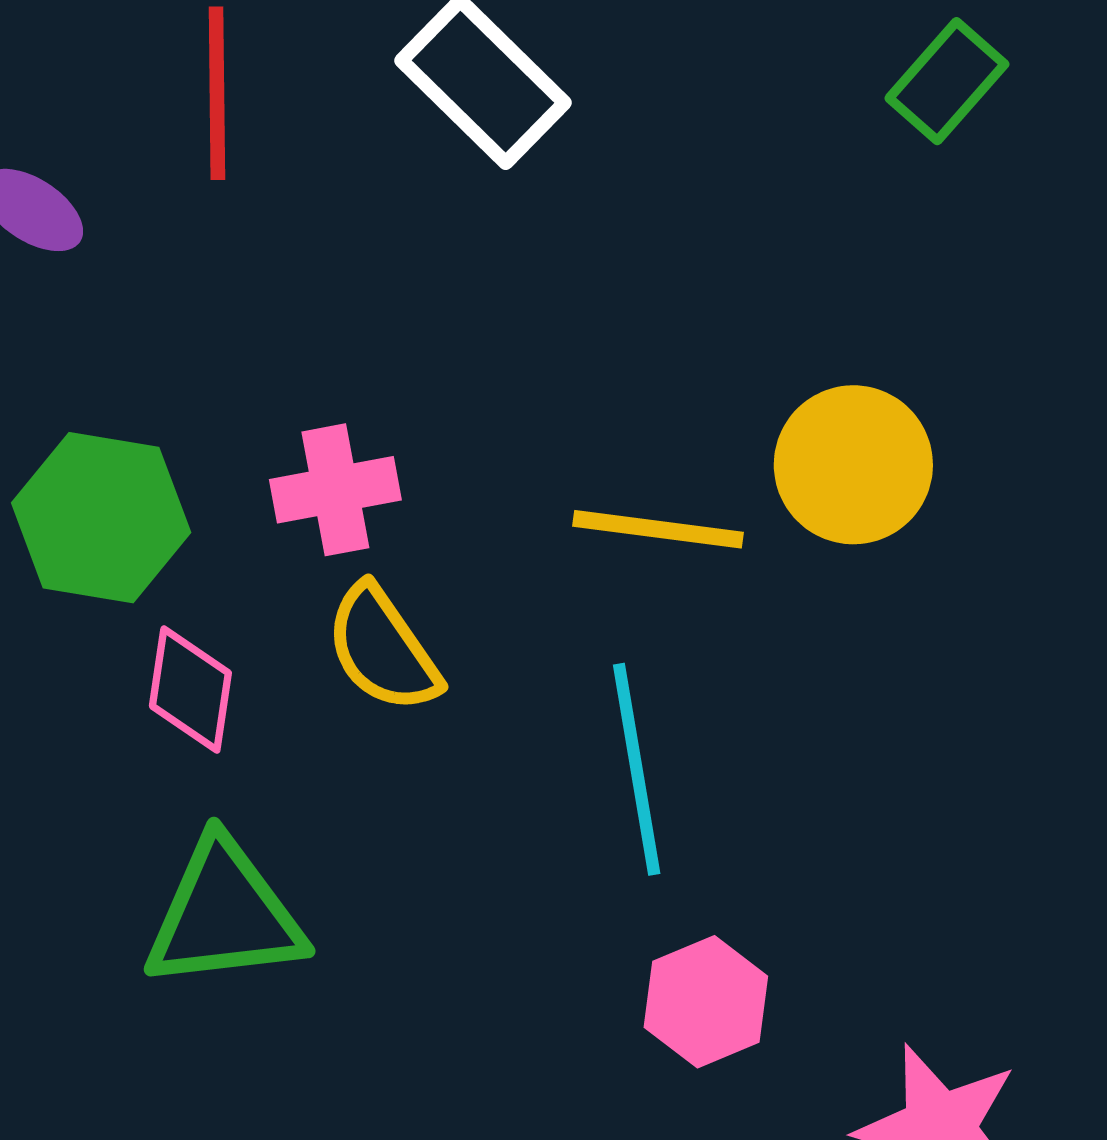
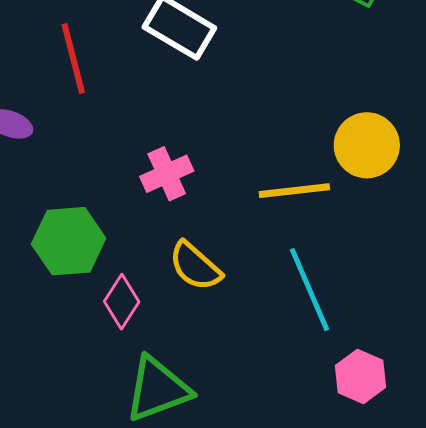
pink cross: (335, 490) -> (167, 174), moved
pink diamond: (190, 690) -> (122, 302), turned 38

